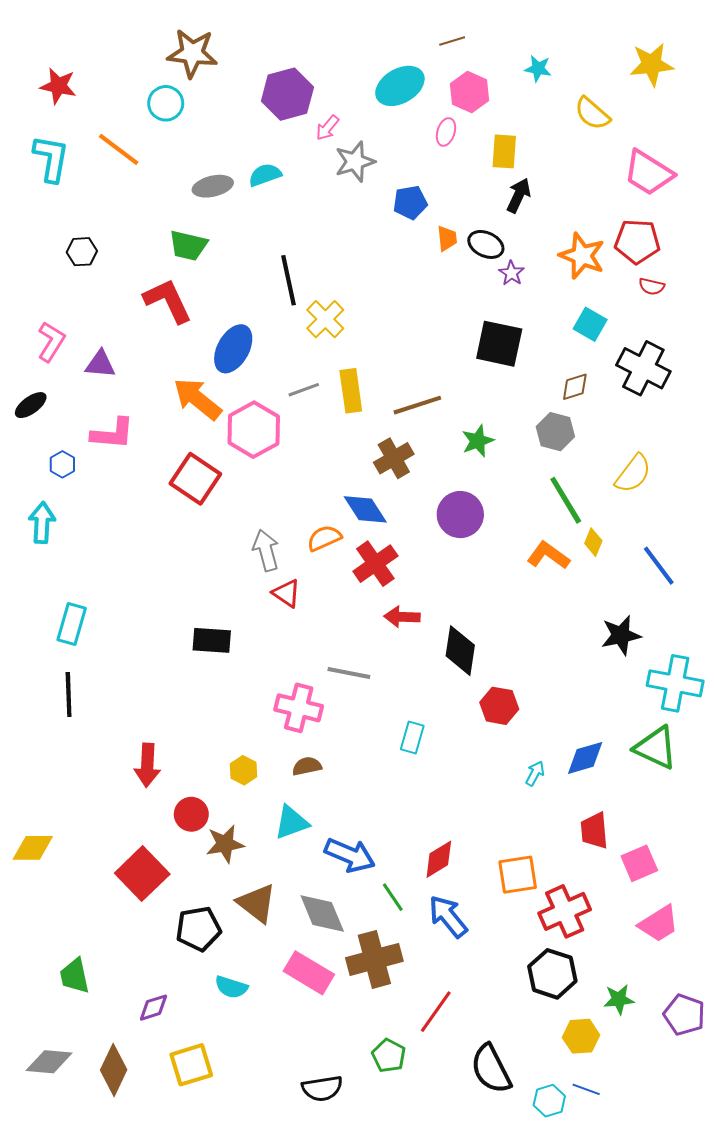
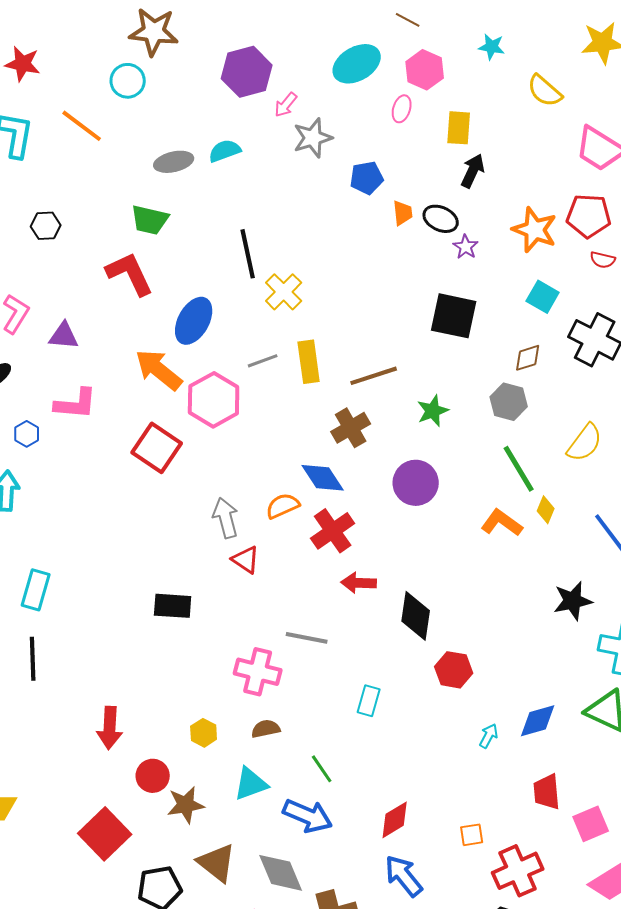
brown line: (452, 41) -> (408, 20), turned 45
orange square: (518, 875) -> (472, 835), size x0.6
green line: (393, 897) -> (322, 769), moved

